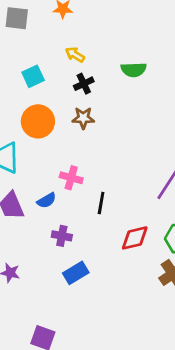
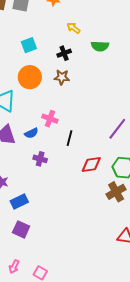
yellow arrow: (75, 55) -> (73, 28), moved
blue rectangle: (76, 273) -> (19, 202), moved

